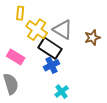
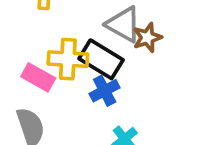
yellow cross: (37, 30) -> (68, 59), moved, turned -30
brown star: (92, 38) -> (147, 38), moved

